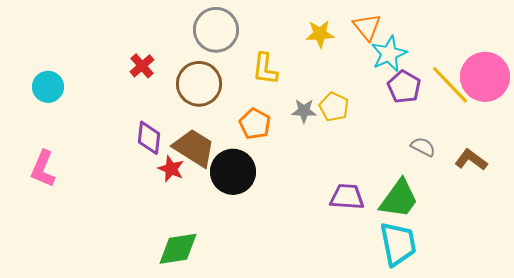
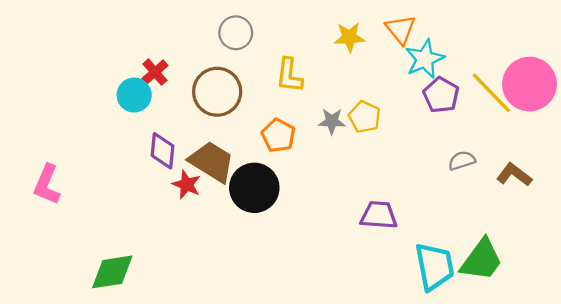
gray circle: (216, 30) -> (236, 33), size x0.7
cyan circle: (48, 87) -> (134, 95), moved
gray semicircle: (423, 147) -> (462, 161), turned -45
green trapezoid: (399, 199) -> (481, 260), moved
green diamond: (178, 249) -> (112, 272), moved

